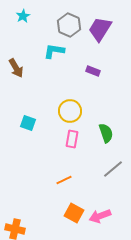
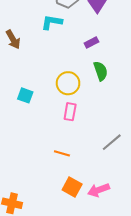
purple rectangle: (93, 71) -> (91, 42), turned -48
green semicircle: (106, 133) -> (101, 71), moved
orange line: (64, 180) -> (62, 153), turned 42

